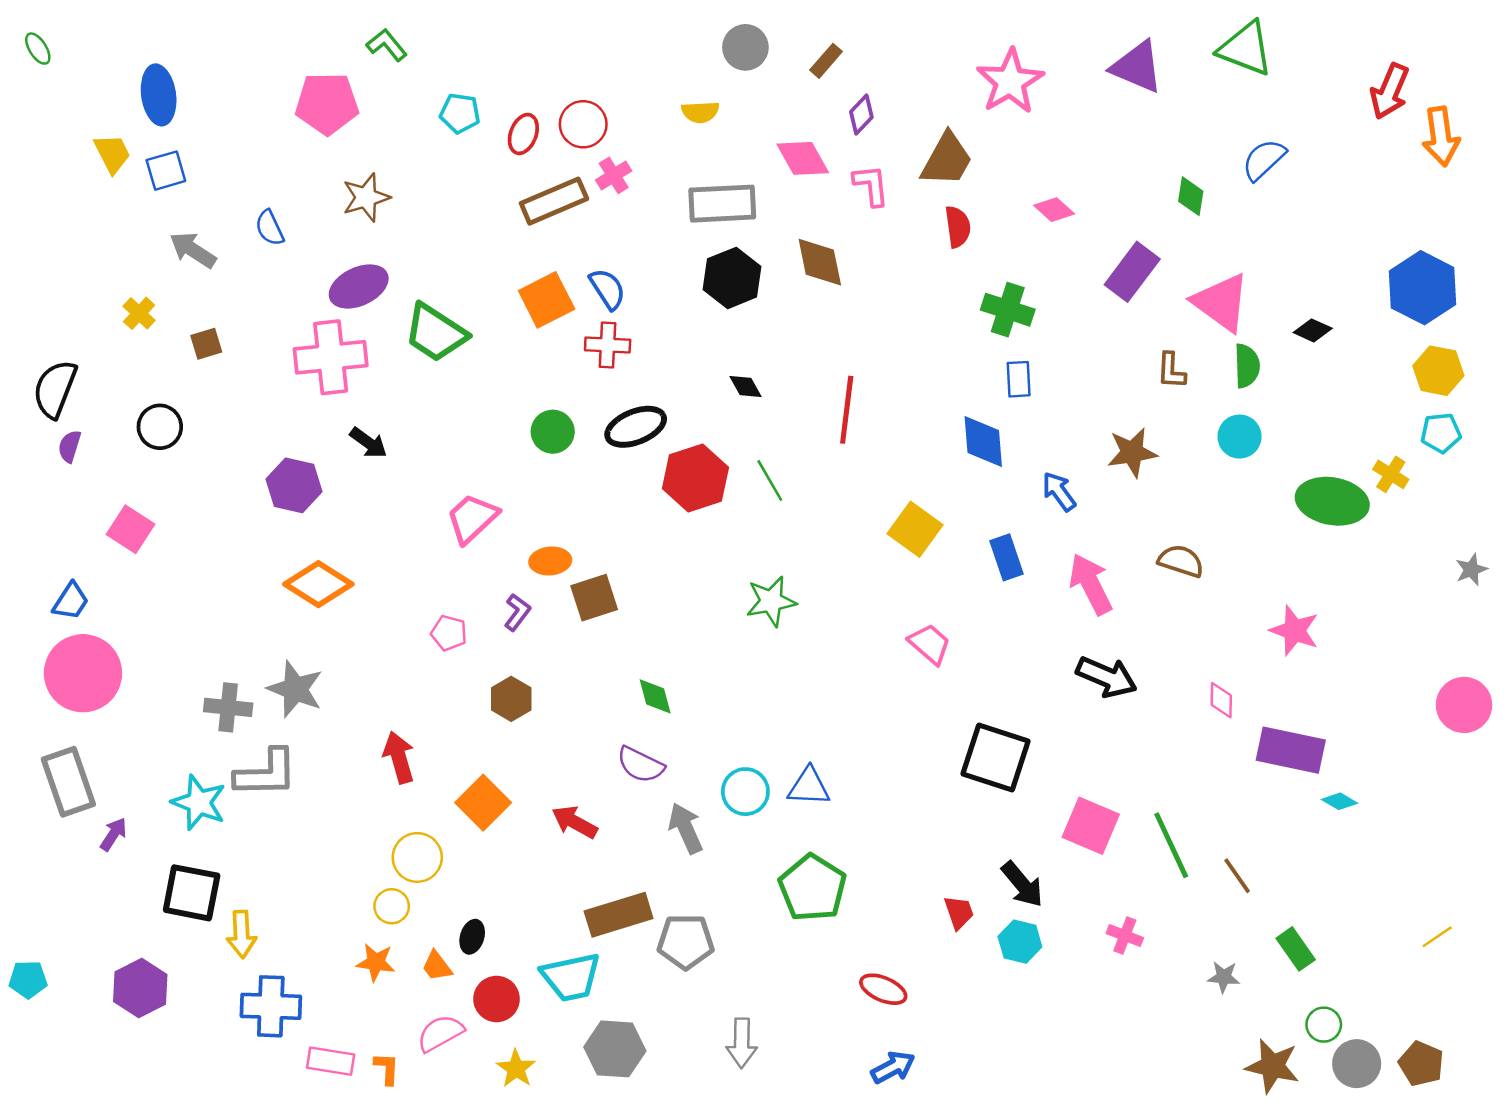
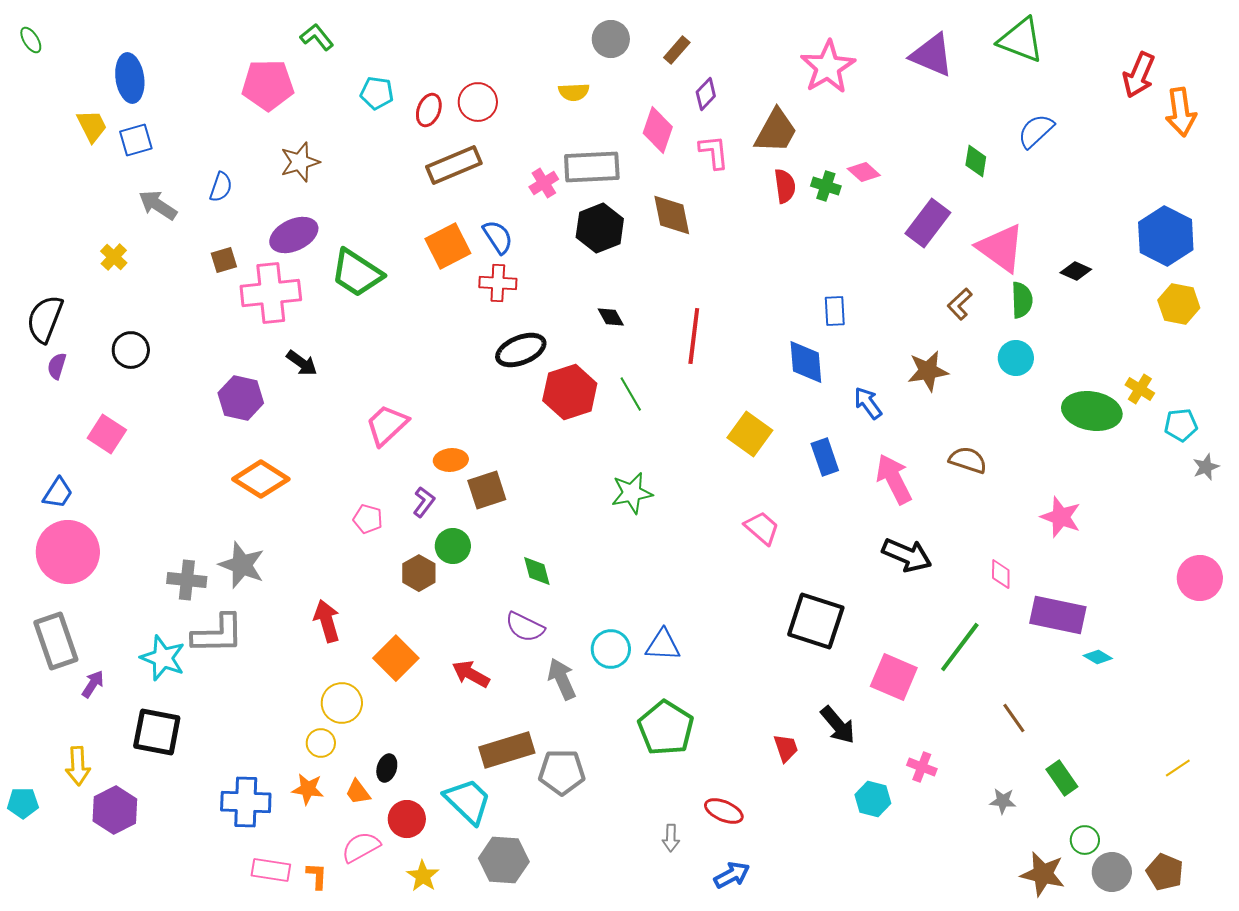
pink diamond: (803, 158) -> (658, 130), turned 48
pink cross: (614, 175) -> (544, 183), moved
blue semicircle: (270, 228) -> (221, 187), turned -136
green cross: (1008, 310) -> (826, 186), moved, size x0.7
brown square: (206, 344) -> (224, 260), moved
brown L-shape: (1171, 371) -> (960, 304), turned 44
green circle: (553, 432) -> (453, 546), moved
cyan pentagon: (1441, 433) -> (1181, 425), moved
green line: (1171, 845) -> (960, 647), moved, turned 62
yellow arrow: (242, 934) -> (78, 766), moved
cyan hexagon: (1020, 942) -> (873, 799), moved
cyan trapezoid: (571, 977) -> (468, 801), turned -124
blue cross: (271, 1006) -> (246, 802), moved
gray arrow: (742, 1043) -> (671, 838), moved, size x0.7

